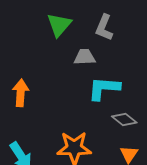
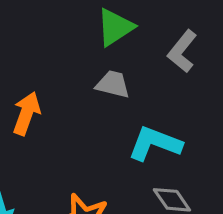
gray trapezoid: (85, 57) -> (113, 84), moved

